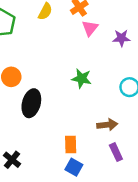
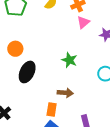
brown arrow: (107, 125) -> (65, 93), moved

